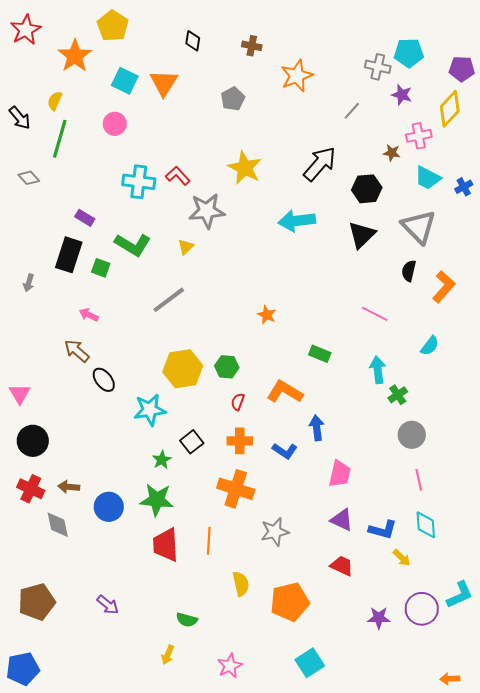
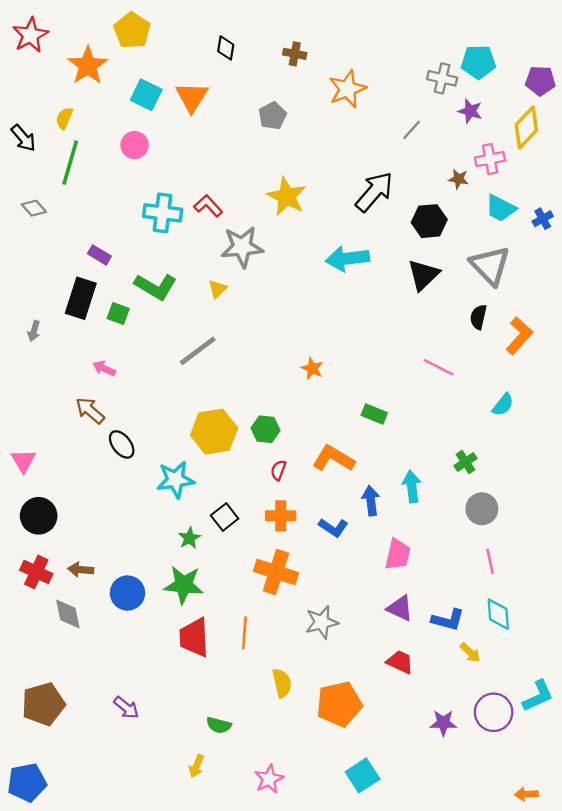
cyan arrow: (378, 370) -> (412, 487), moved

